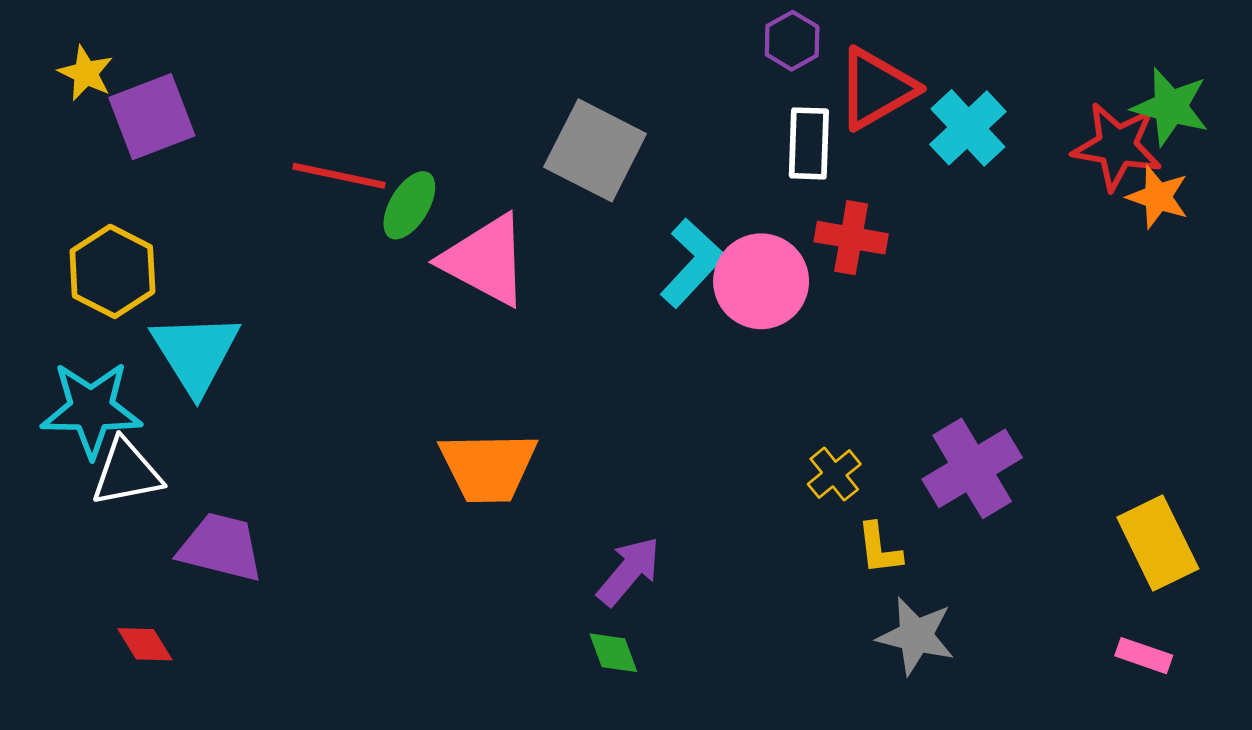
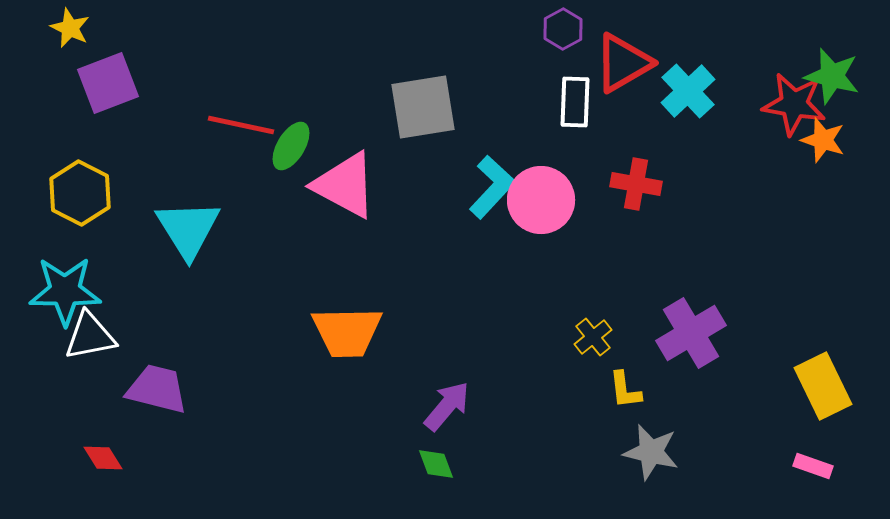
yellow star: (86, 73) -> (70, 28), moved
gray square: (595, 150) -> (423, 107), turned -36
red cross: (851, 238) -> (636, 184), moved
cyan triangle: (195, 353) -> (188, 229), moved

